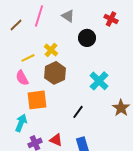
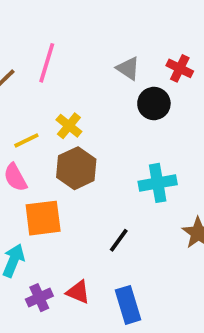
gray triangle: (68, 16) -> (128, 68), moved
black circle: (87, 38) -> (154, 103), moved
cyan cross: (99, 81) -> (158, 183), turned 36

